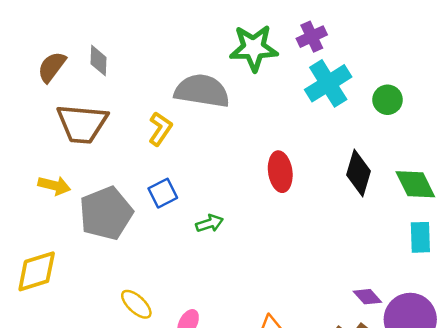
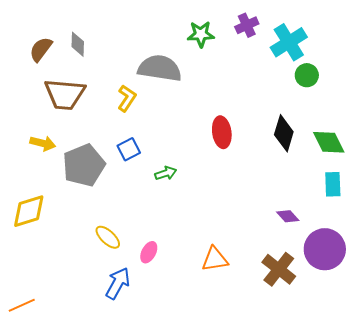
green star: (254, 48) -> (201, 34), size x0.7
cyan cross: (328, 83) -> (289, 42), moved
purple diamond: (367, 297) -> (288, 216), moved

